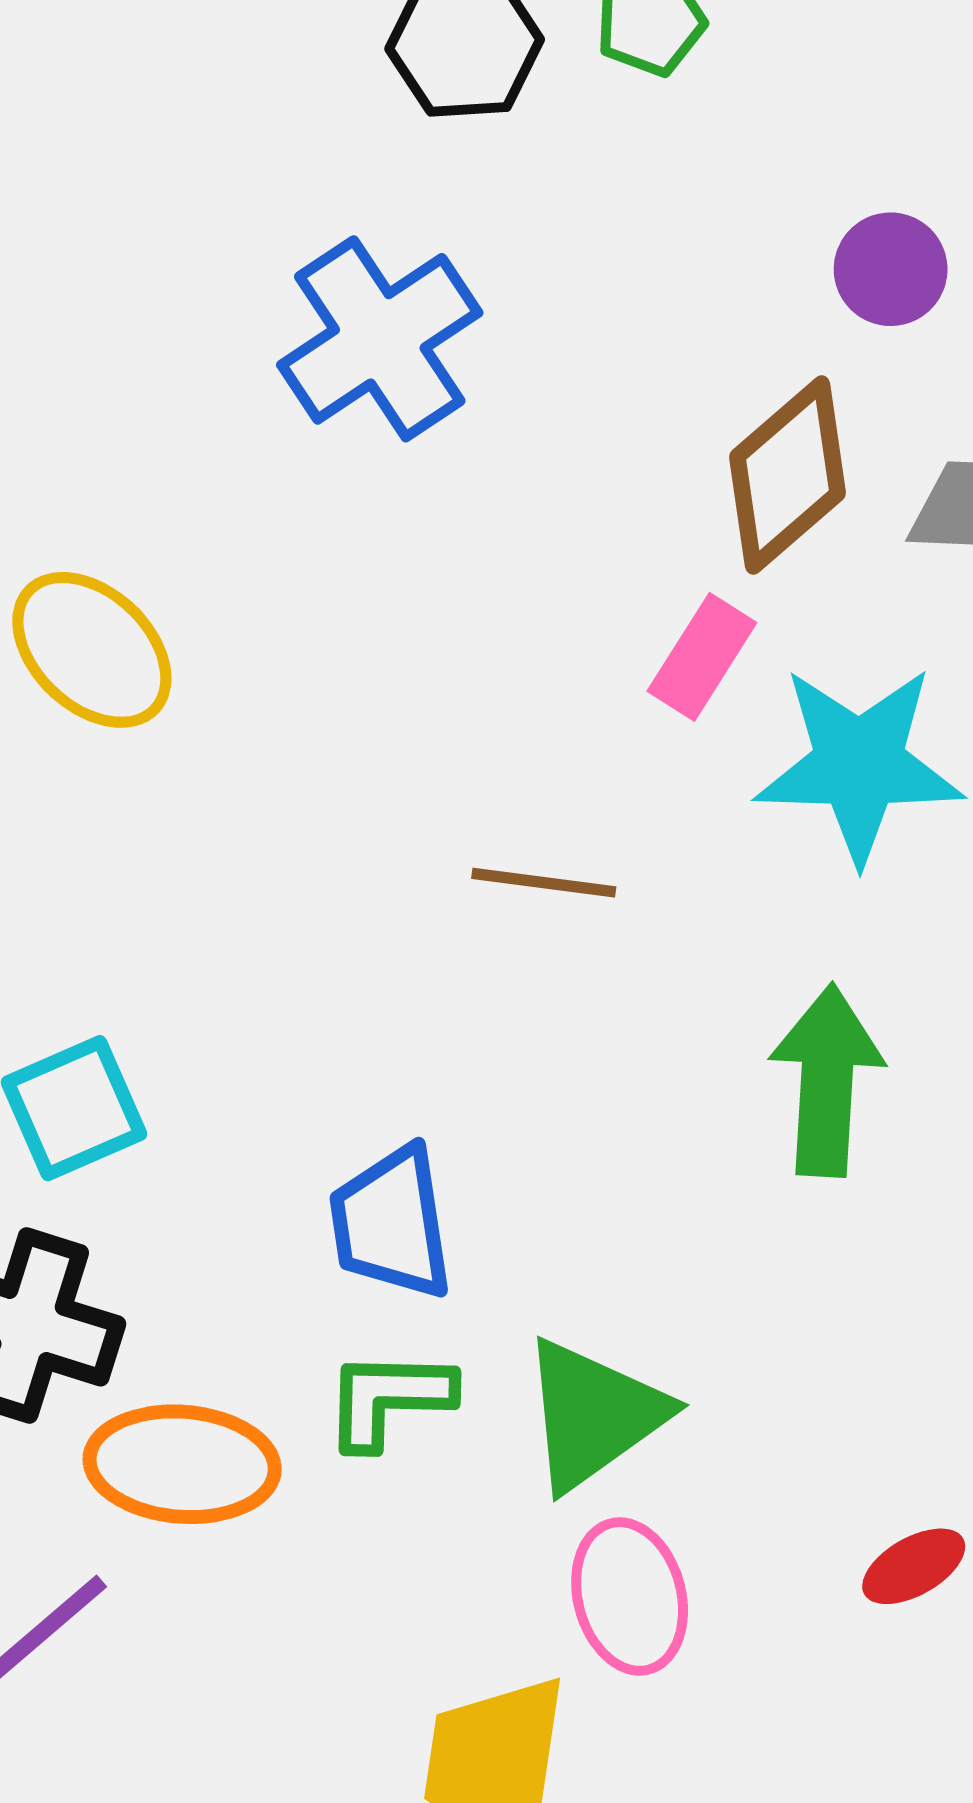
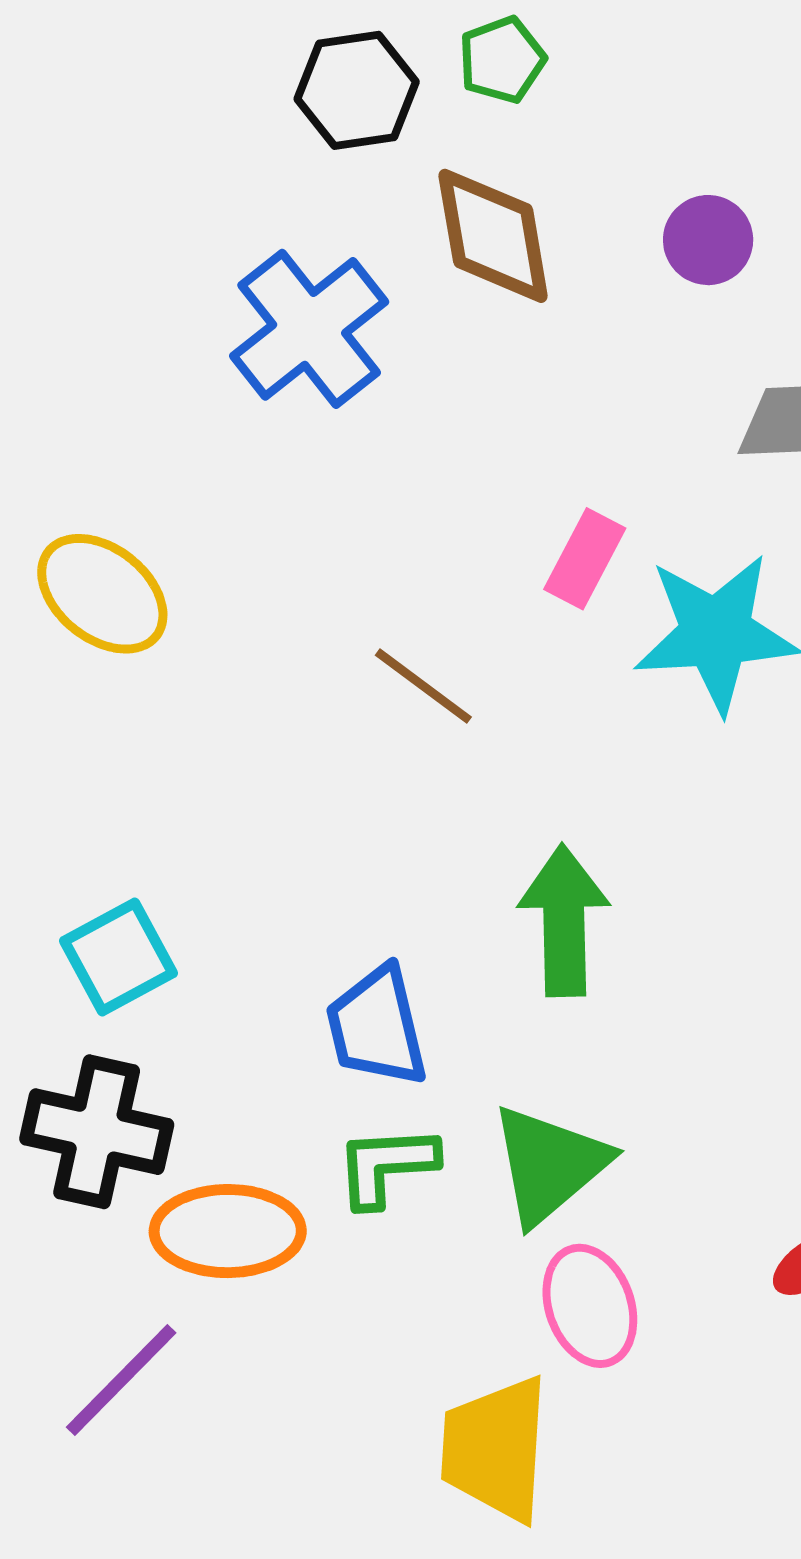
brown diamond: (788, 475) -> (493, 236), moved, turned -54
brown line: (544, 883) -> (423, 686), moved, turned 34
green arrow: (827, 1080) -> (564, 921), moved

